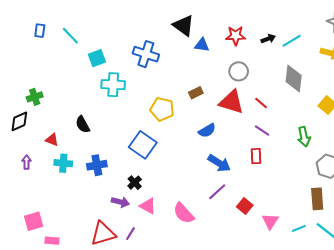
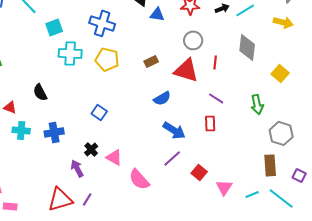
red line: (261, 103) -> (215, 62), moved, turned 56
yellow pentagon: (162, 109) -> (107, 59), moved
blue square: (143, 145) -> (99, 112), size x0.6
purple arrow: (120, 202) -> (77, 168), turned -132
pink triangle: (148, 206) -> (114, 157), moved

